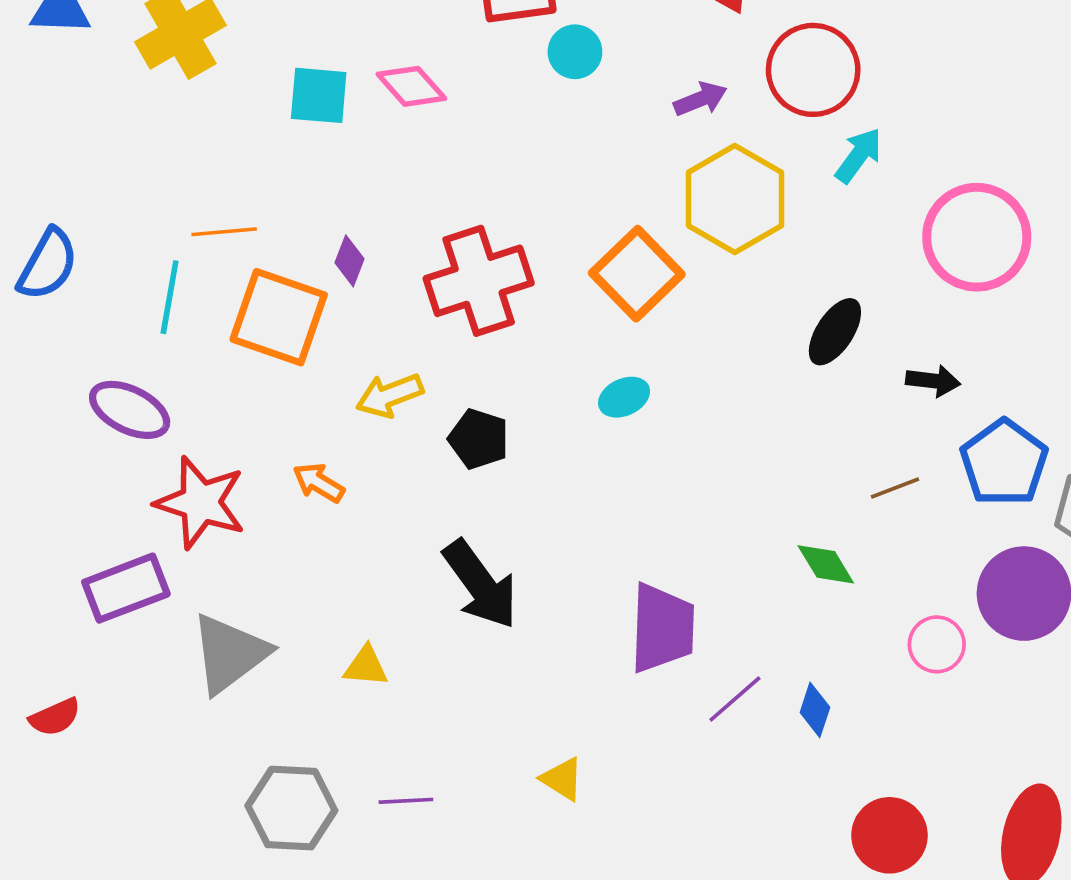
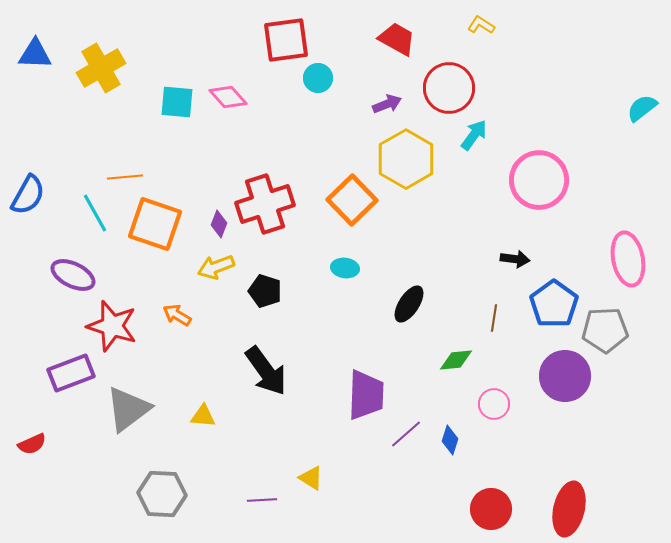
purple diamond: (350, 261) -> (219, 224), moved
cyan line: (170, 297) -> (95, 213), turned -39
black ellipse: (835, 332) -> (409, 304), moved
cyan ellipse: (624, 397) -> (345, 268), turned 32
brown line: (895, 488) -> (494, 318), turned -60
green diamond: (826, 564) -> (456, 360), turned -64
pink circle: (937, 644) -> (494, 404), moved
purple line: (406, 801) -> (262, 500), moved

